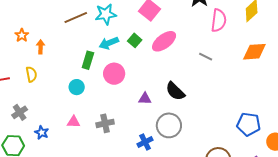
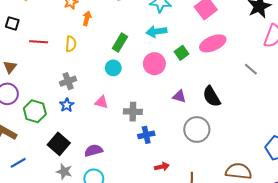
green square: (135, 40) -> (182, 53), moved
green rectangle: (88, 60) -> (120, 42), moved
gray cross: (20, 112) -> (68, 81), moved
blue cross: (145, 142) -> (146, 135), moved

